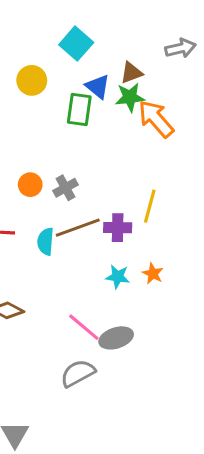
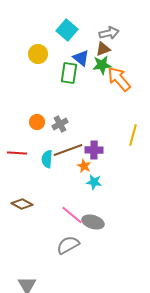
gray arrow: (180, 48) -> (109, 33), moved
yellow line: (150, 206) -> (133, 135), moved
orange star: (153, 274) -> (84, 166), moved
gray ellipse: (116, 338) -> (93, 222), turned 35

